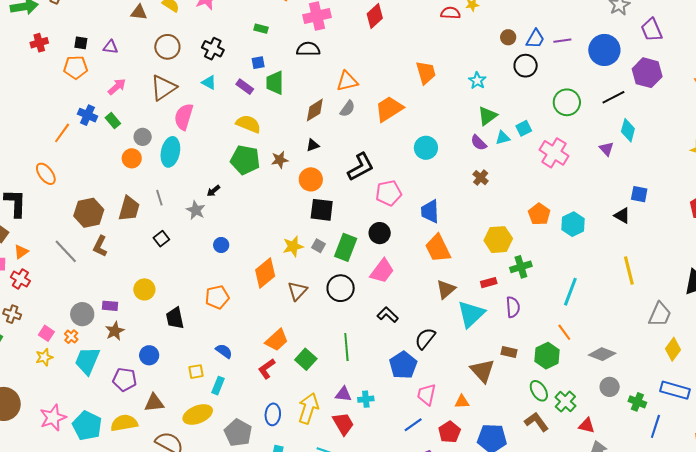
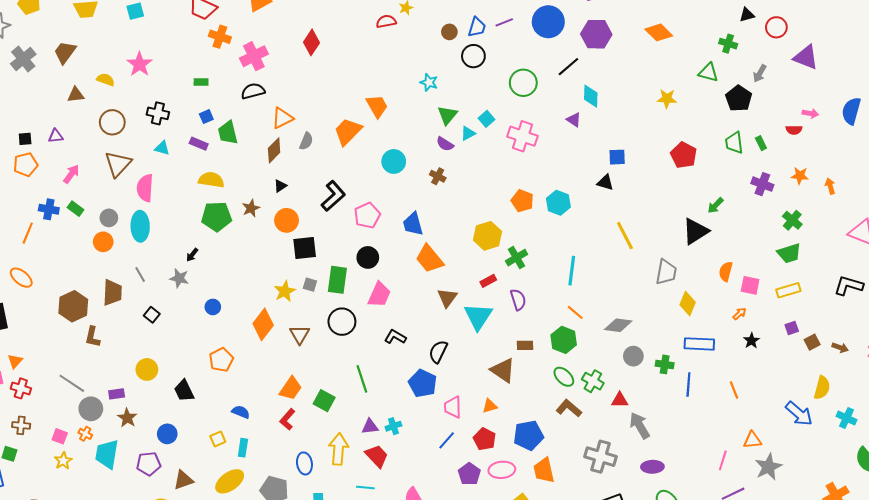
orange trapezoid: (426, 73) -> (377, 106), moved
orange triangle: (347, 81) -> (282, 118), moved
brown cross: (481, 178) -> (438, 176), moved
gray line: (66, 251) -> (72, 383), moved

